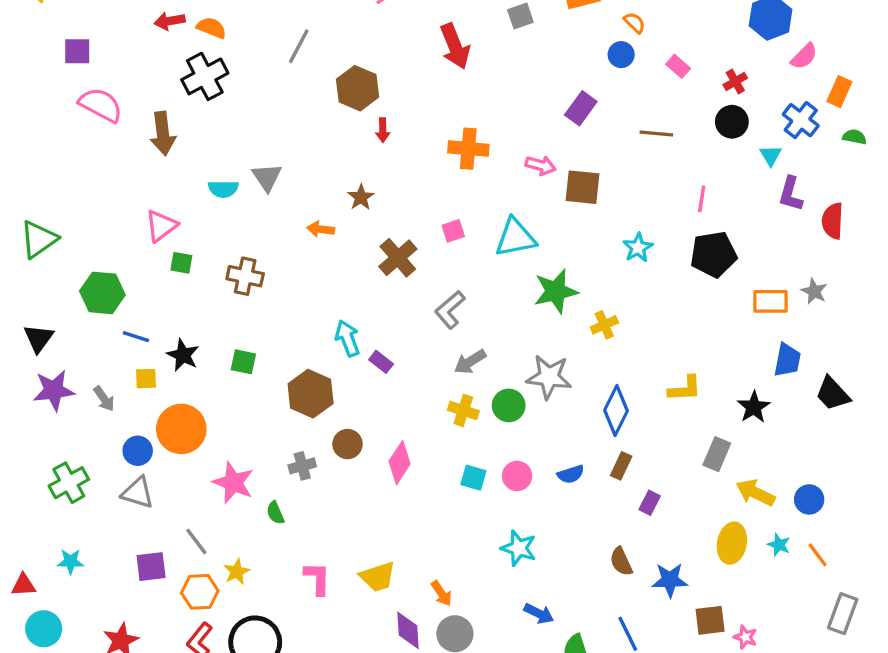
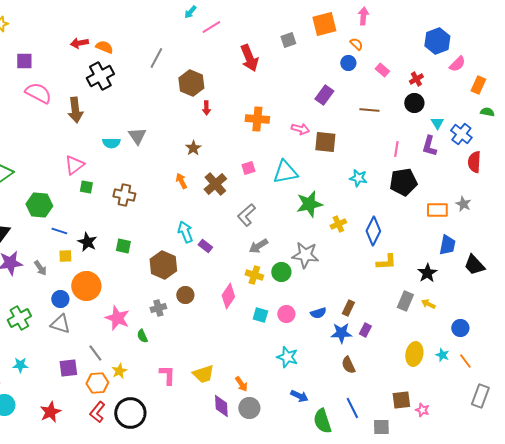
blue cross: (801, 120) -> (461, 134), moved
purple L-shape: (791, 194) -> (429, 146), moved
orange arrow: (321, 229) -> (181, 181), moved, turned 56
cyan star: (638, 248) -> (358, 178), turned -30
blue diamond: (616, 410) -> (373, 231), moved
pink diamond: (400, 463) -> (228, 296), moved
yellow arrow: (755, 493) -> (428, 304), moved, size x0.6
blue star: (670, 580) -> (341, 333), moved

